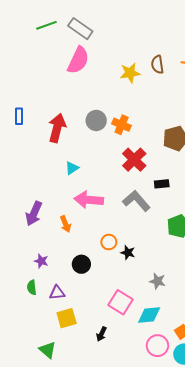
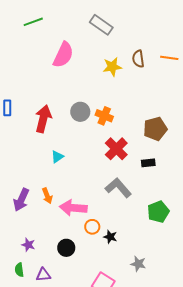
gray rectangle: (80, 29) -> (101, 25), moved
black rectangle: (162, 184) -> (148, 163), moved
pink arrow: (89, 200) -> (73, 208), moved
orange arrow: (66, 224) -> (47, 196), moved

